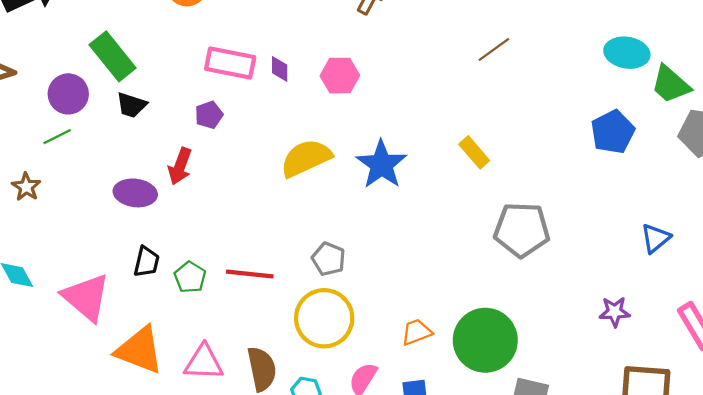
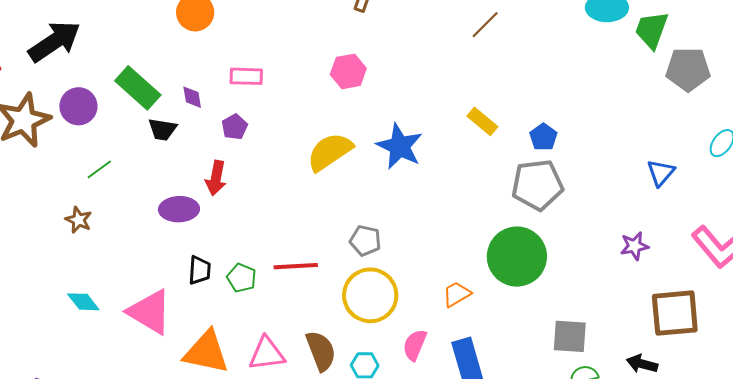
pink rectangle: (230, 63) -> (246, 76), size x0.7
purple diamond: (280, 69) -> (192, 97), moved
green trapezoid: (671, 84) -> (652, 30), turned 78
purple circle: (68, 94) -> (78, 106), moved
blue pentagon: (613, 132) -> (543, 137), moved, size x0.7
green circle: (485, 340) -> (517, 257), moved

